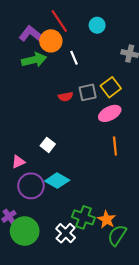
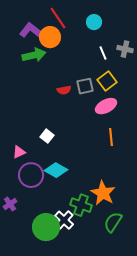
white line: (74, 58) -> (103, 53), moved
orange star: (107, 219) -> (103, 193), moved, size x1.4
green circle: (25, 231) -> (46, 227), moved

